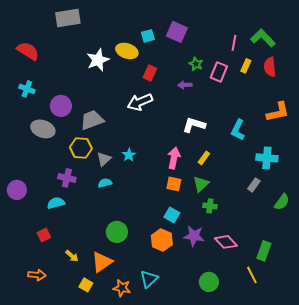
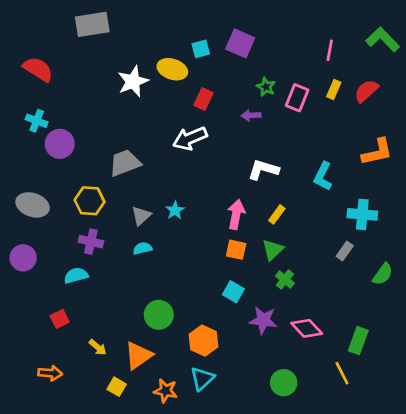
green L-shape: (263, 38) -> (383, 39), moved
pink line: (234, 43) -> (330, 50), moved
red semicircle: (270, 67) -> (366, 91), turned 54
purple circle: (61, 106) -> (60, 144), moved
gray ellipse: (43, 129) -> (33, 205), moved
yellow hexagon: (81, 148) -> (90, 201), moved
green cross: (210, 206) -> (285, 280), turned 32
orange hexagon: (162, 240) -> (204, 341), moved

